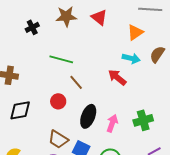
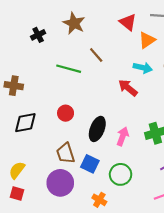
brown star: (66, 16) -> (74, 23), turned 30
red triangle: (99, 17) -> (128, 22), moved
brown line: (76, 82) -> (96, 55), moved
brown trapezoid: (58, 139) -> (66, 153), turned 40

